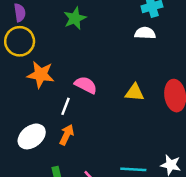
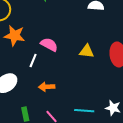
orange arrow: (67, 135) -> (47, 87), moved, turned -119

